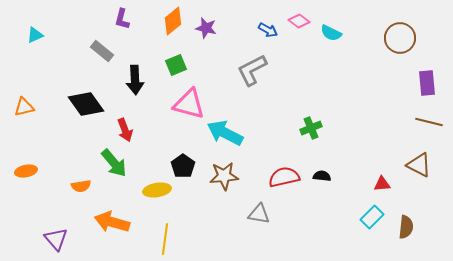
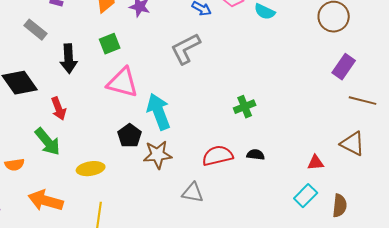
purple rectangle: (427, 83) -> (344, 67), moved, turned 40
cyan arrow: (225, 133) -> (159, 112), turned 42
black pentagon: (183, 166) -> (130, 136), moved

